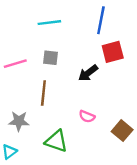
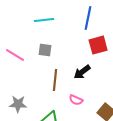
pink line: (15, 64) -> (15, 55), turned 48
black arrow: (88, 73) -> (82, 72), moved
brown line: (43, 93) -> (55, 80), moved

